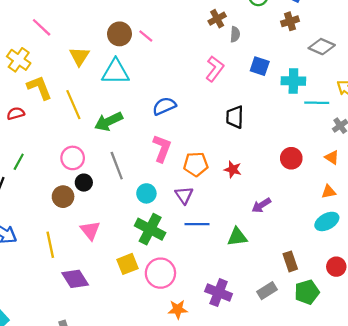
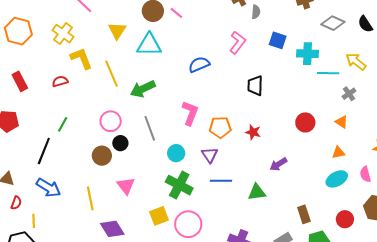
blue semicircle: (164, 106) -> (199, 65), moved

